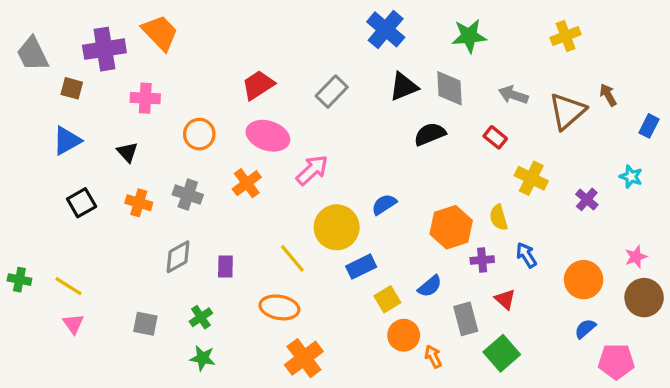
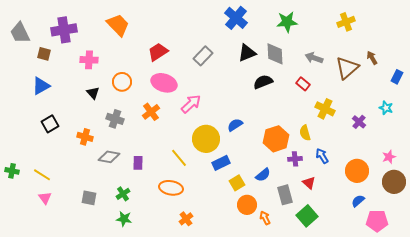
orange trapezoid: (160, 33) -> (118, 25), moved
black triangle: (127, 152) -> (93, 93), moved
orange cross: (139, 203) -> (85, 137), moved
gray diamond: (178, 257) -> (109, 157), turned 40
orange cross: (304, 358) -> (186, 219), size x0.6

